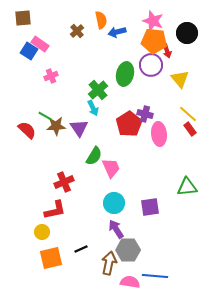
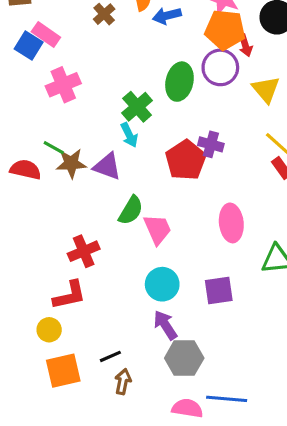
pink cross: (51, 76) -> (63, 85), size x1.5
purple triangle: (79, 128) -> (107, 166), turned -36
red semicircle: (27, 130) -> (26, 170), turned -30
pink ellipse: (159, 134) -> (231, 223), moved
brown arrow: (109, 263) -> (123, 382), moved, size x0.7

